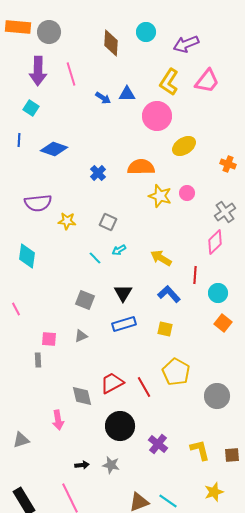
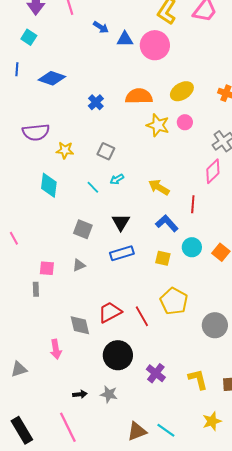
blue triangle: (127, 94) -> (125, 39), moved
yellow ellipse: (184, 146) -> (182, 91), moved
cyan diamond: (27, 256) -> (49, 185), moved
cyan circle: (218, 293) -> (192, 247), moved

